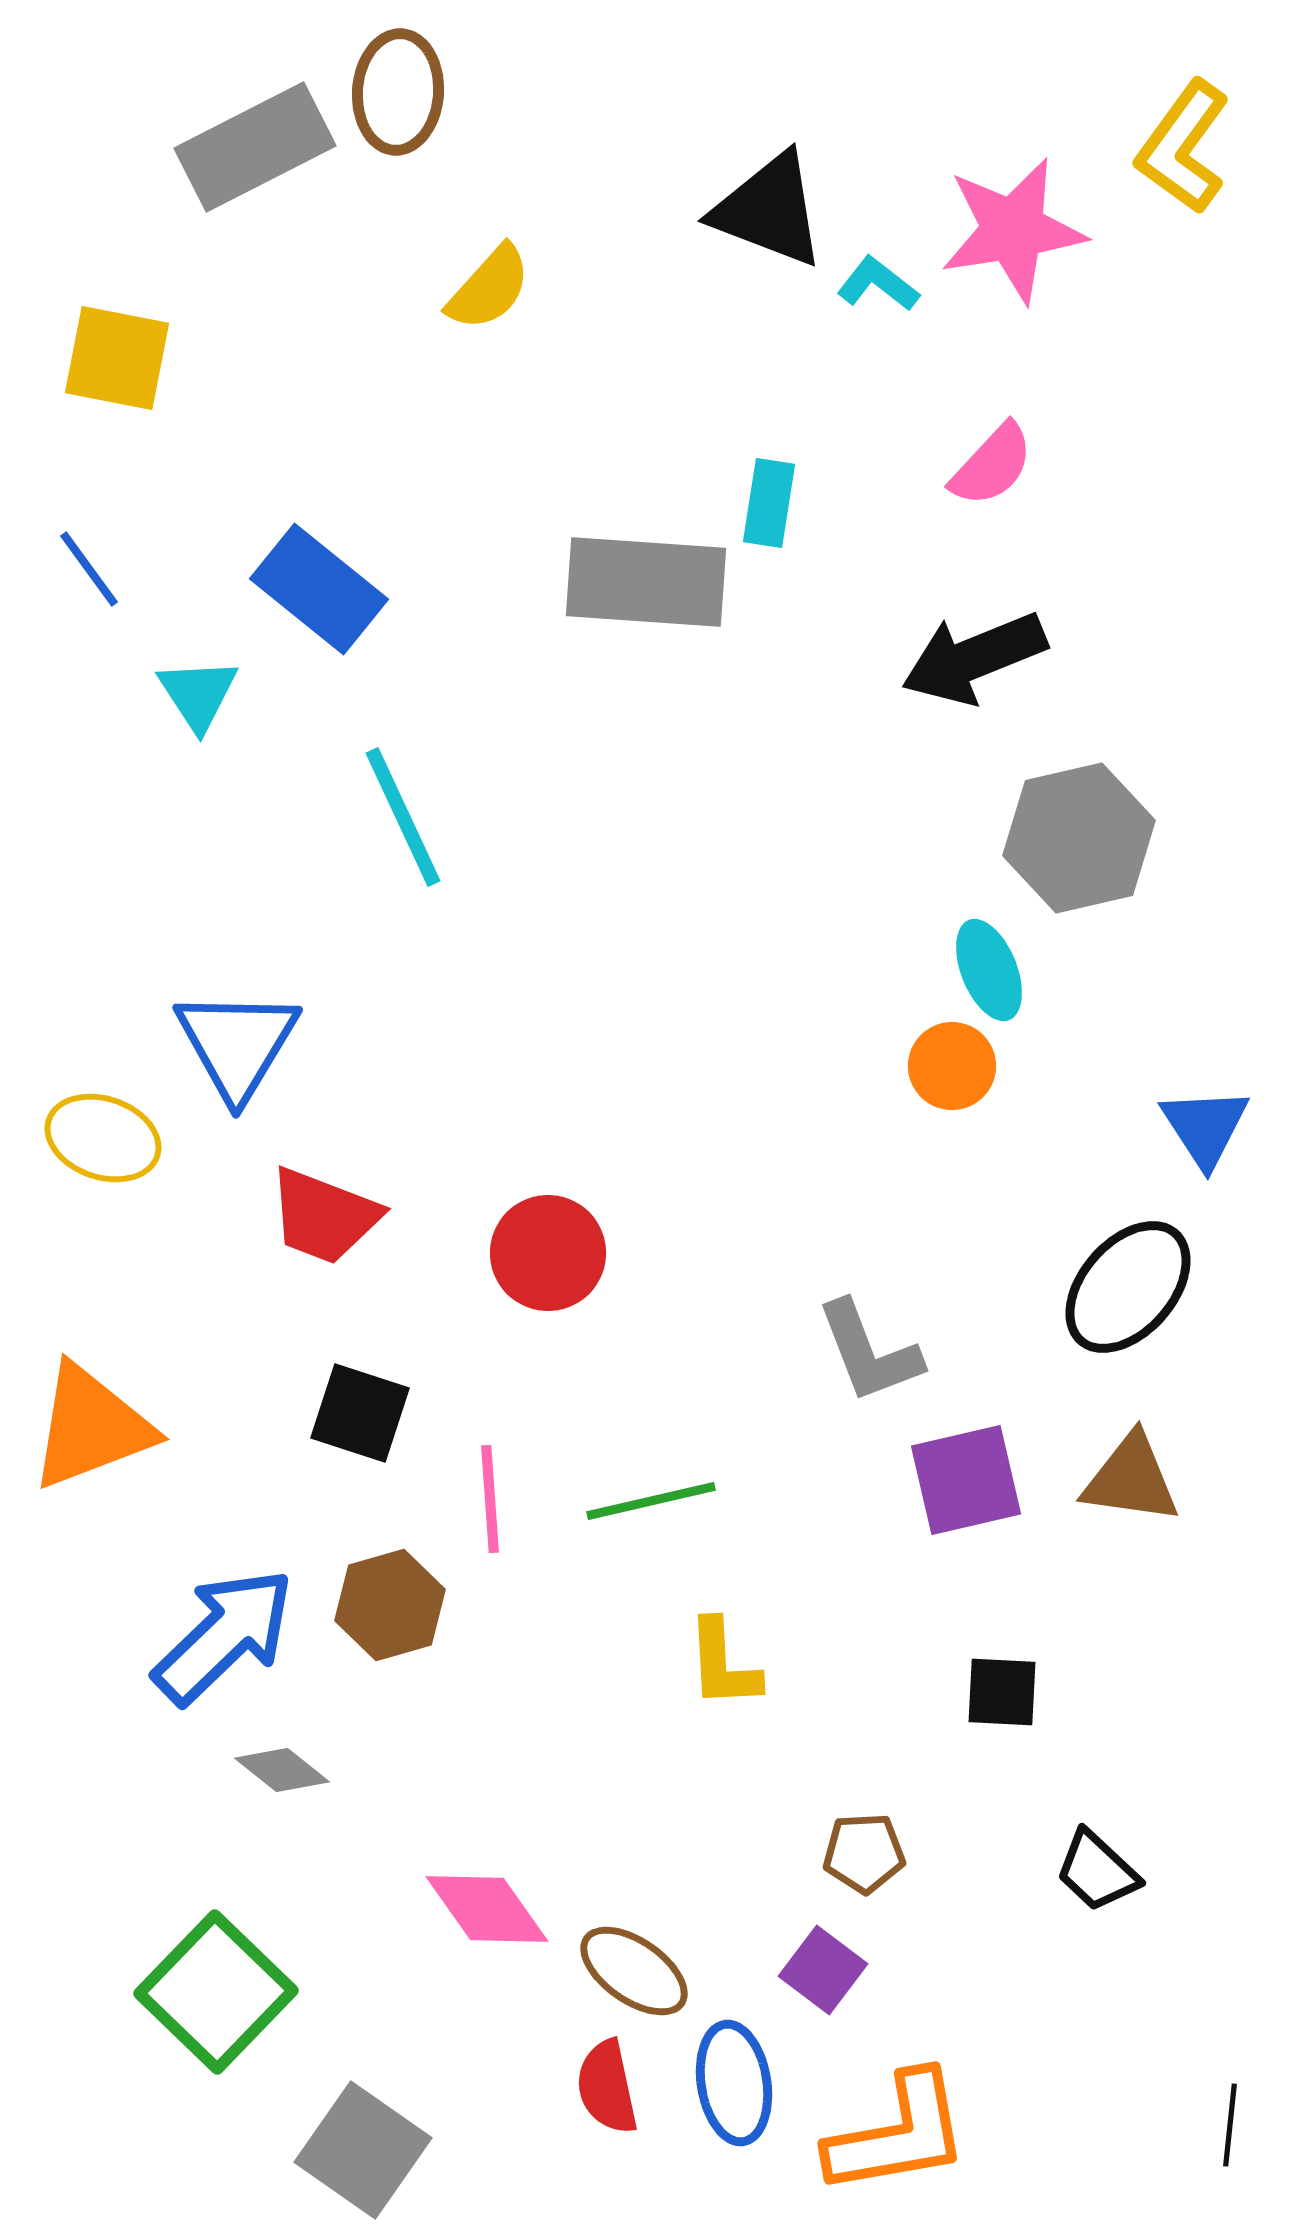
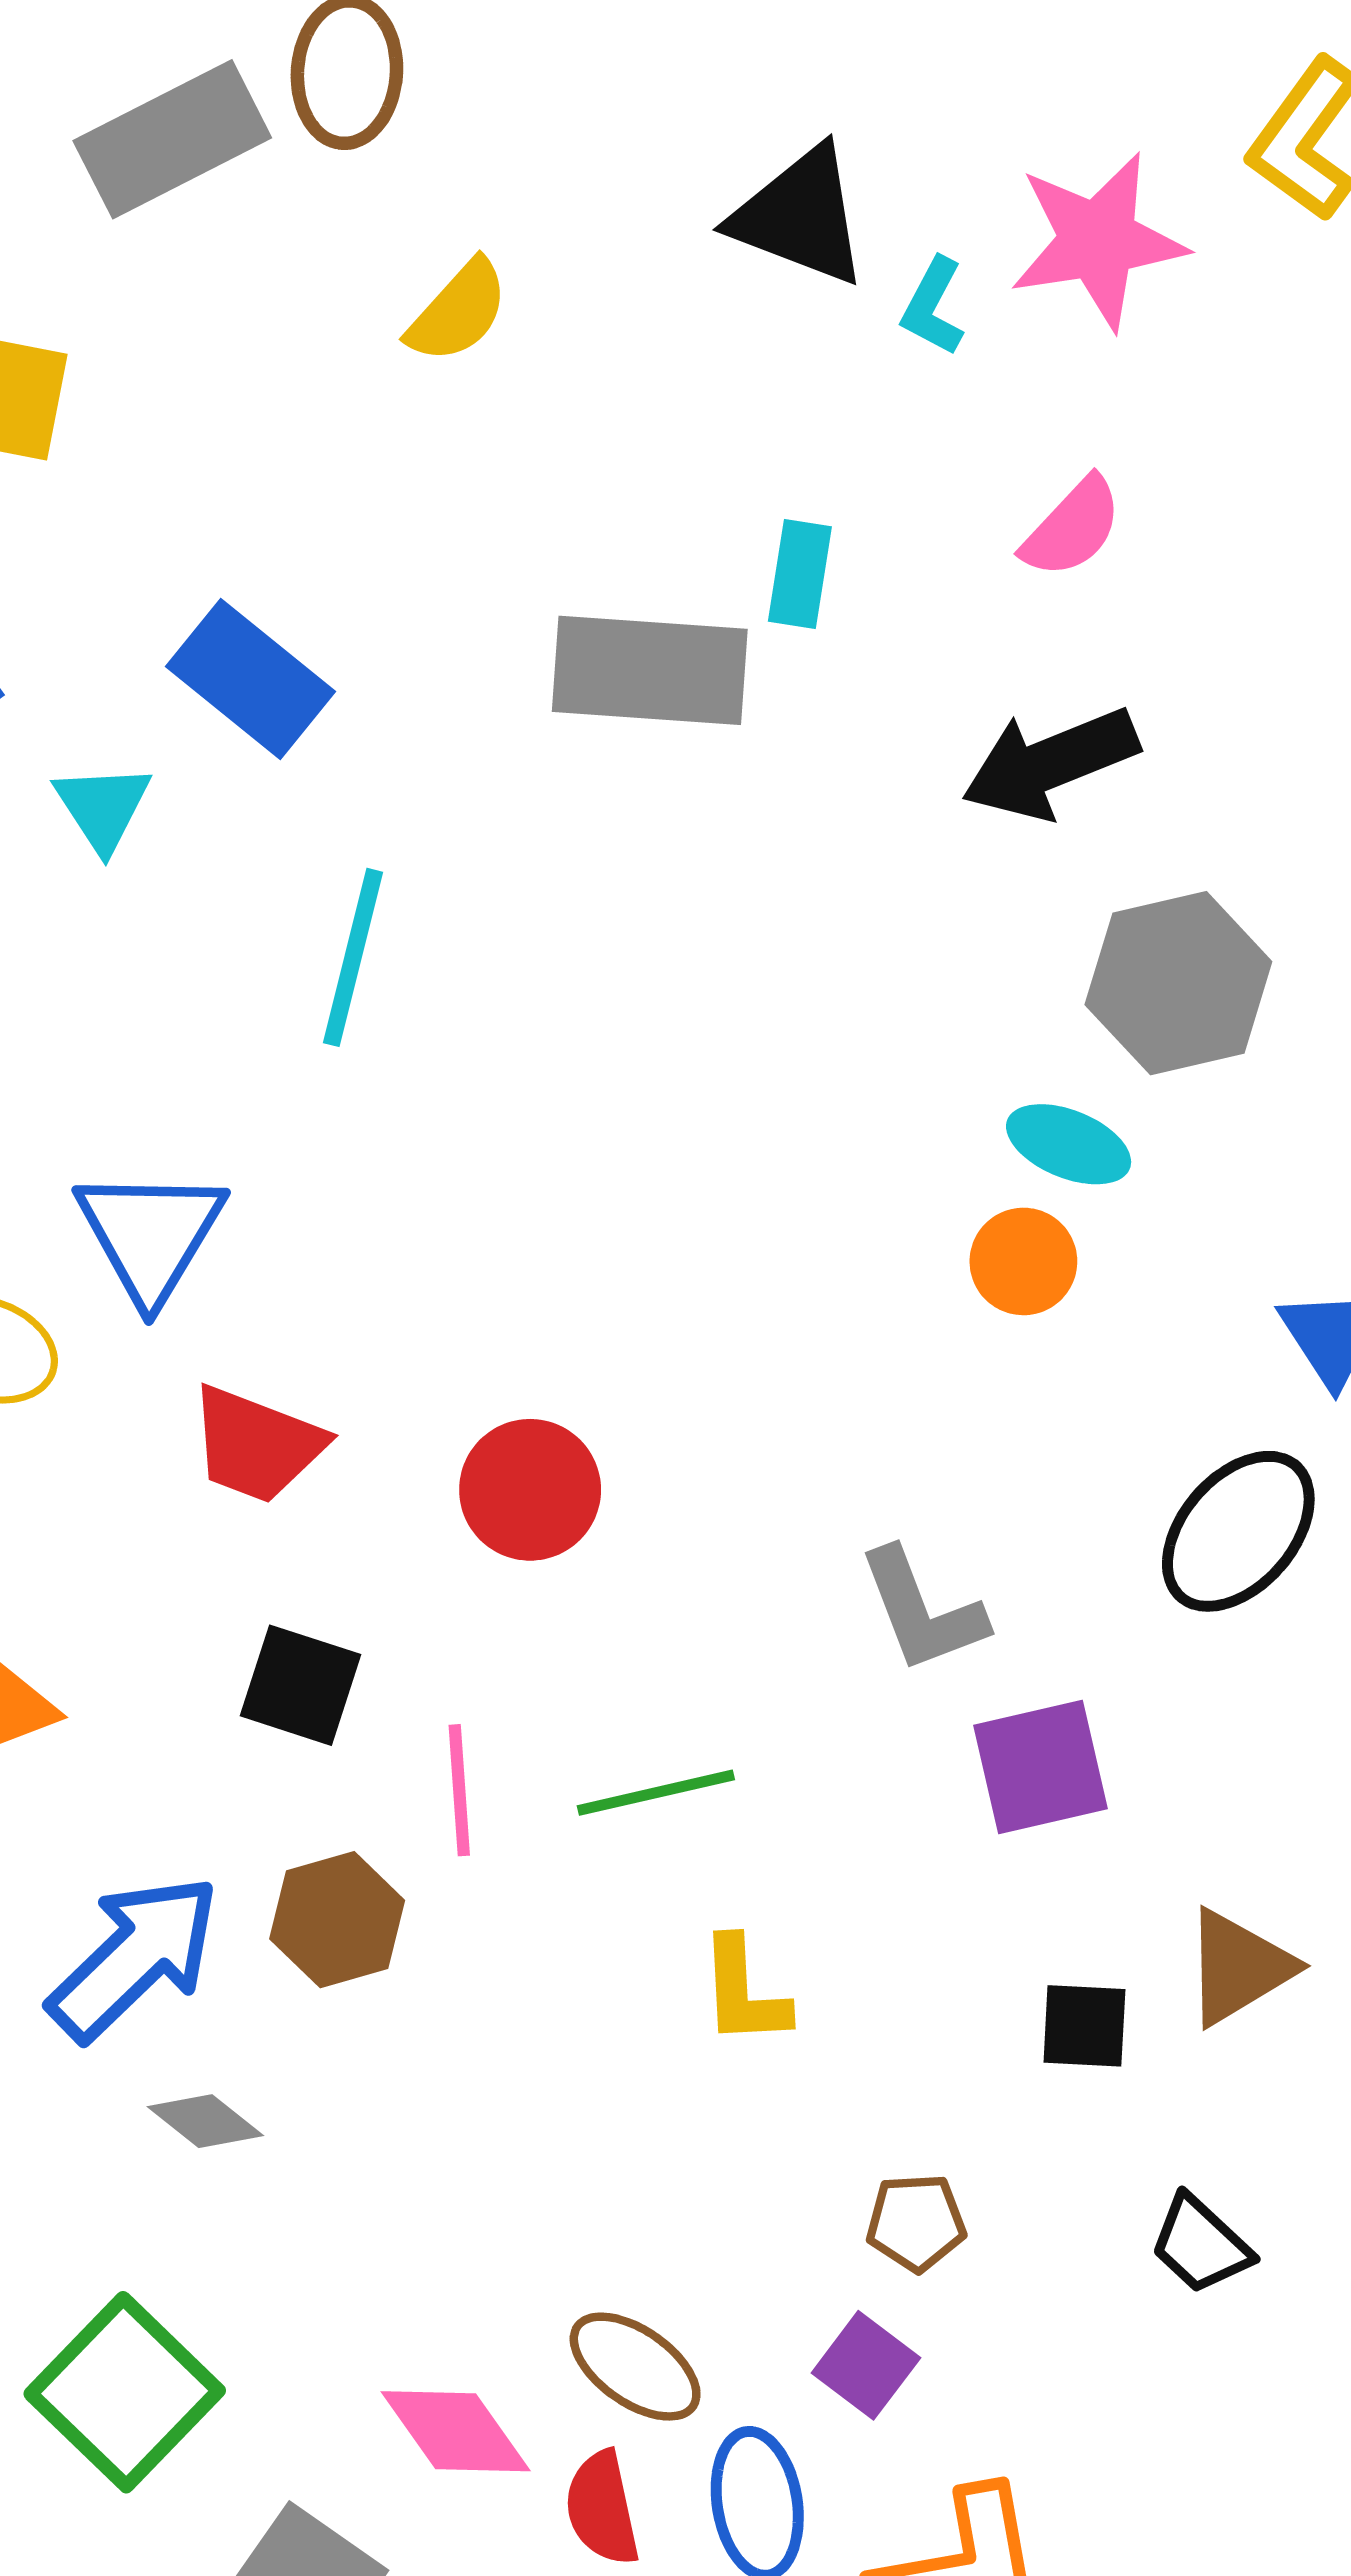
cyan L-shape: (878, 284) -> (933, 307), turned -100
cyan line: (403, 817) -> (353, 957), turned 39
cyan ellipse: (989, 970) -> (1069, 1144), turned -46
brown triangle: (1131, 1479) -> (1238, 1967), moved, turned -39
pink diamond: (487, 1909) -> (456, 2431), moved

